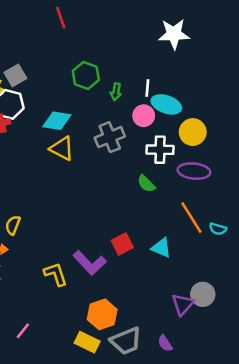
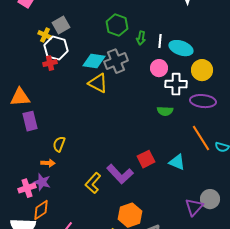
white line: (147, 88) -> (160, 41), moved
pink circle: (144, 116) -> (159, 68), moved
gray cross: (110, 137) -> (116, 61), moved
green semicircle: (146, 184) -> (165, 111), turned -42
yellow L-shape: (56, 274) -> (93, 183), turned -120

